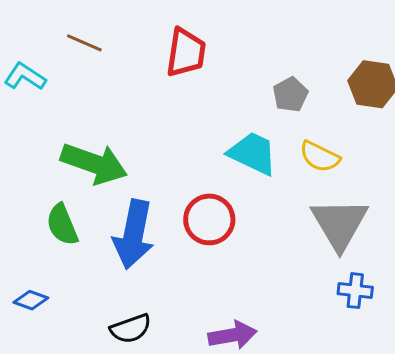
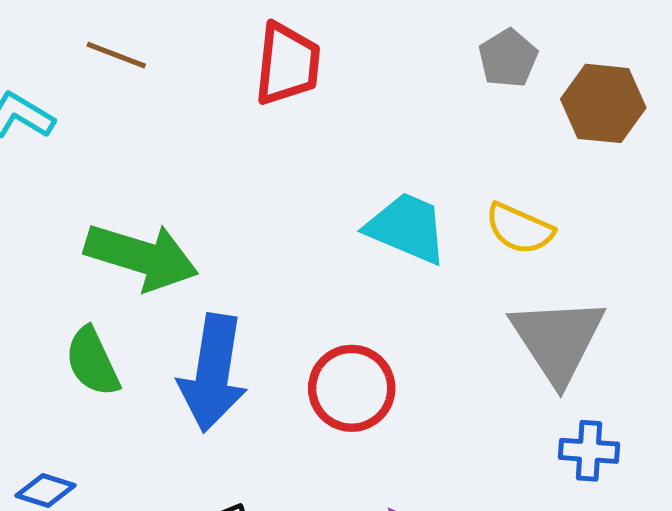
gray pentagon: (290, 95) -> (508, 58), moved
red circle: (209, 219) -> (352, 388), moved

